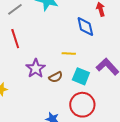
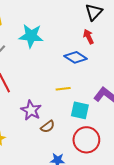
blue diamond: (85, 26) -> (76, 57), turned -35
brown semicircle: (56, 77) -> (48, 127), moved

